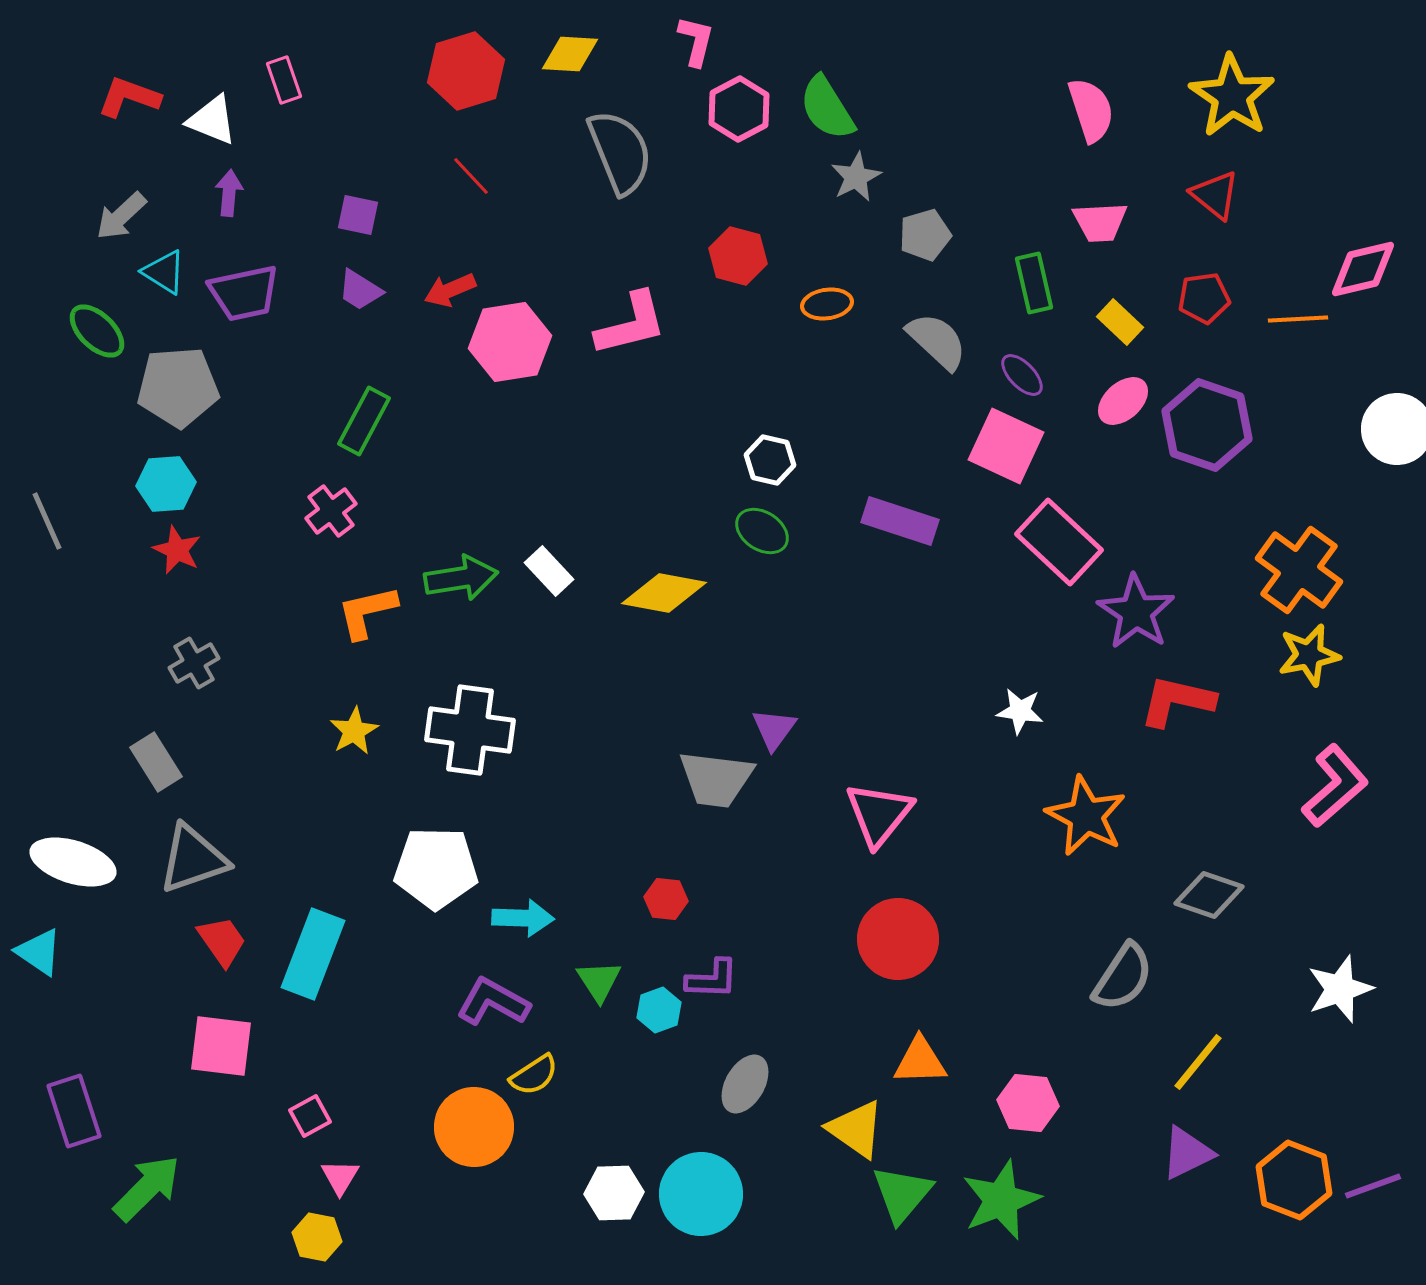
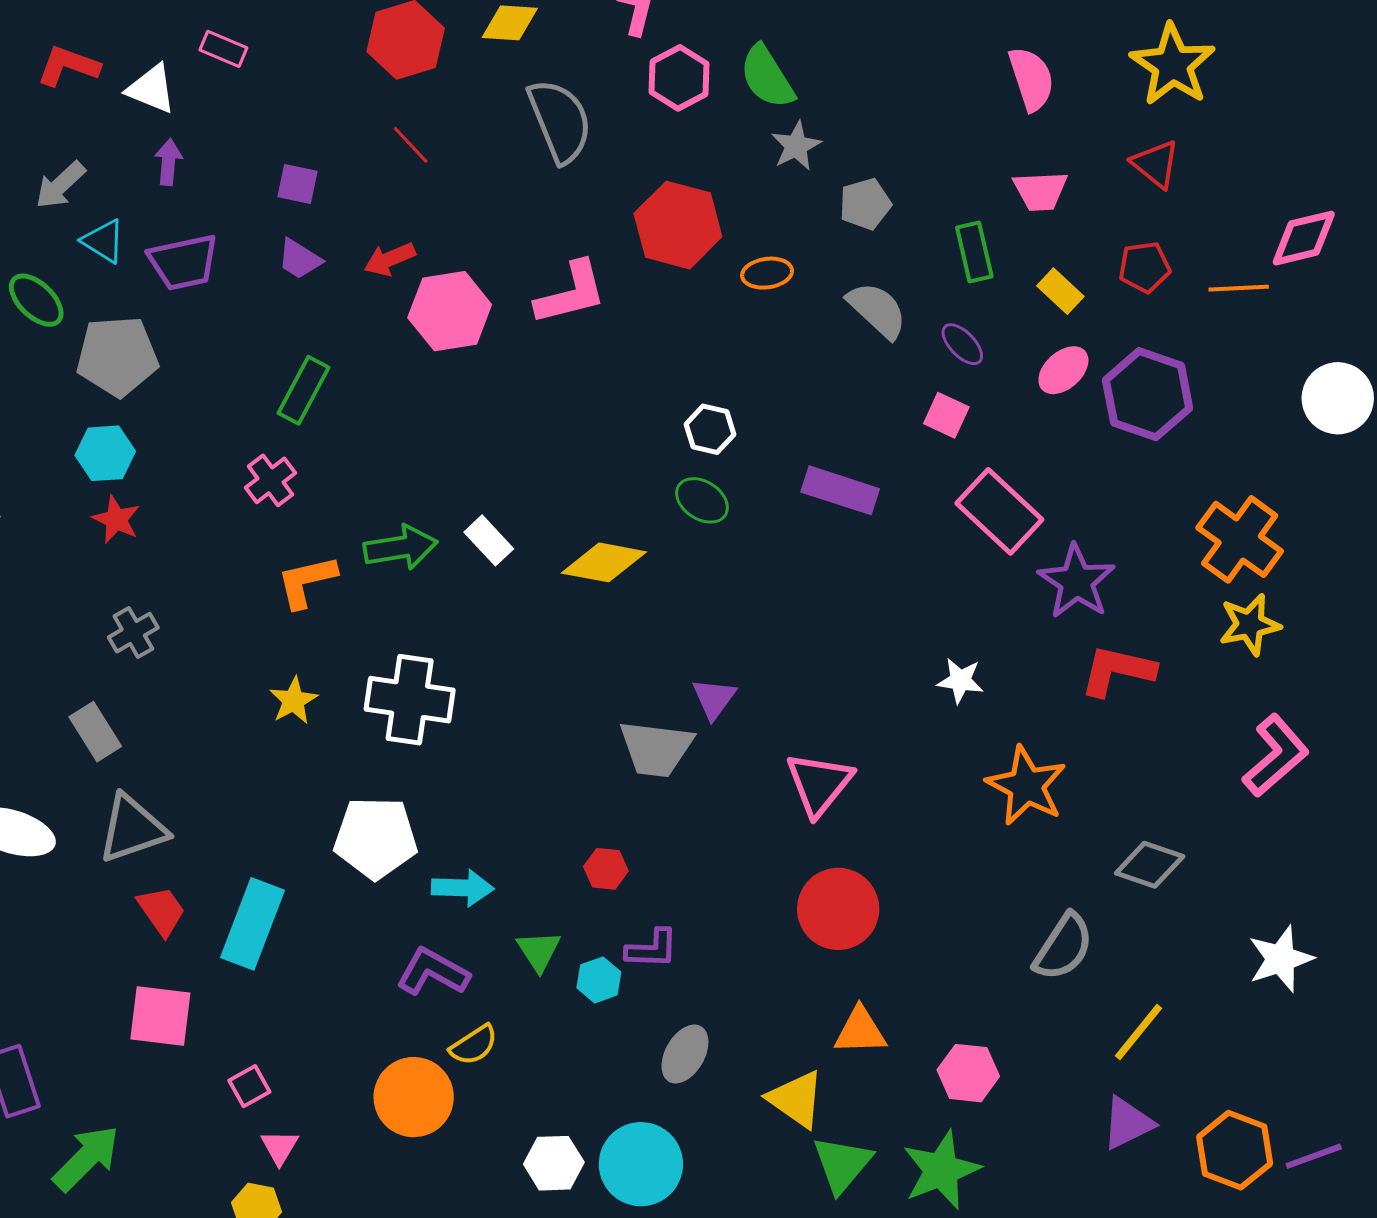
pink rectangle: (284, 80) -> (223, 49), turned -48
red hexagon: (738, 256) -> (678, 225), size x1.5
pink square: (1006, 446) -> (946, 415), size x0.6

